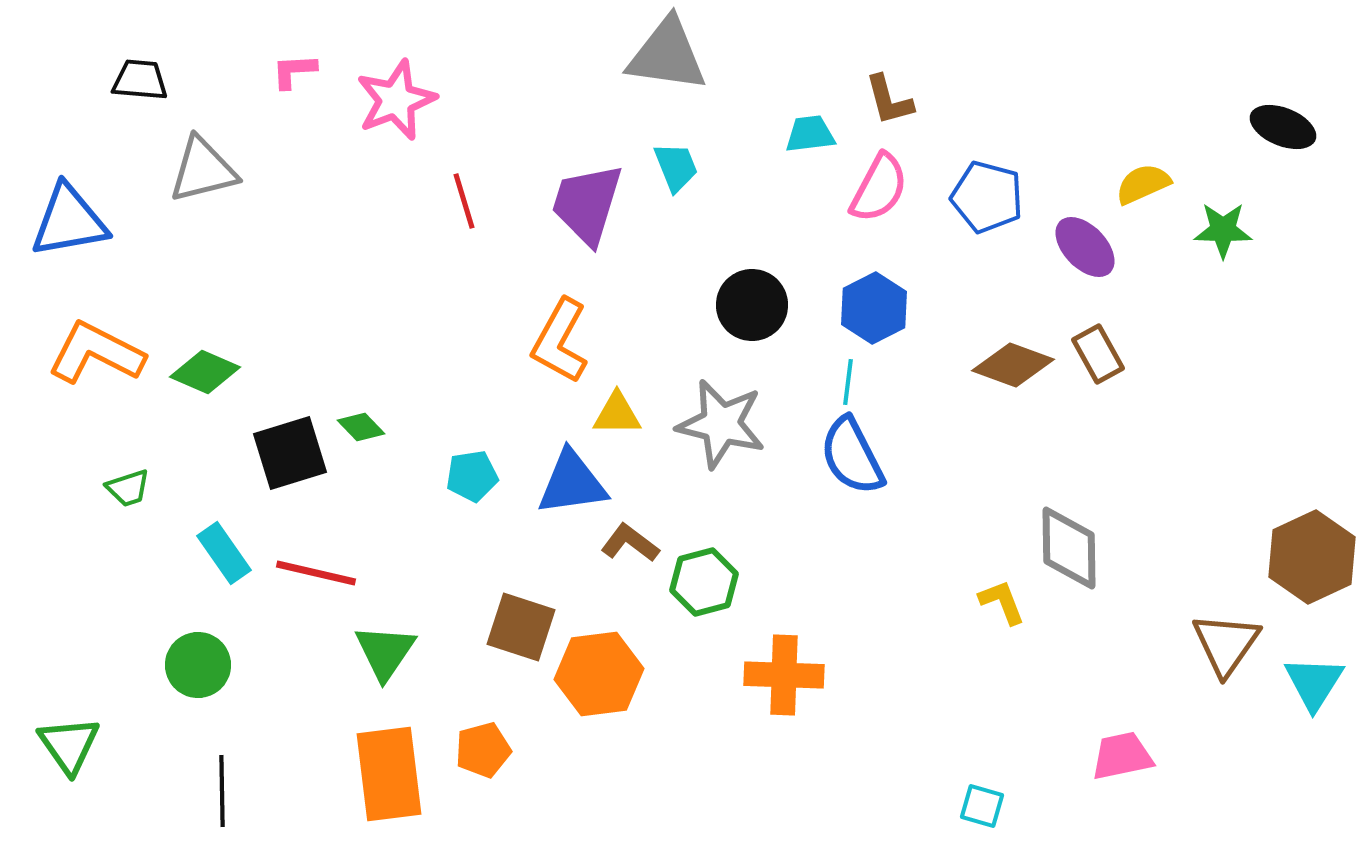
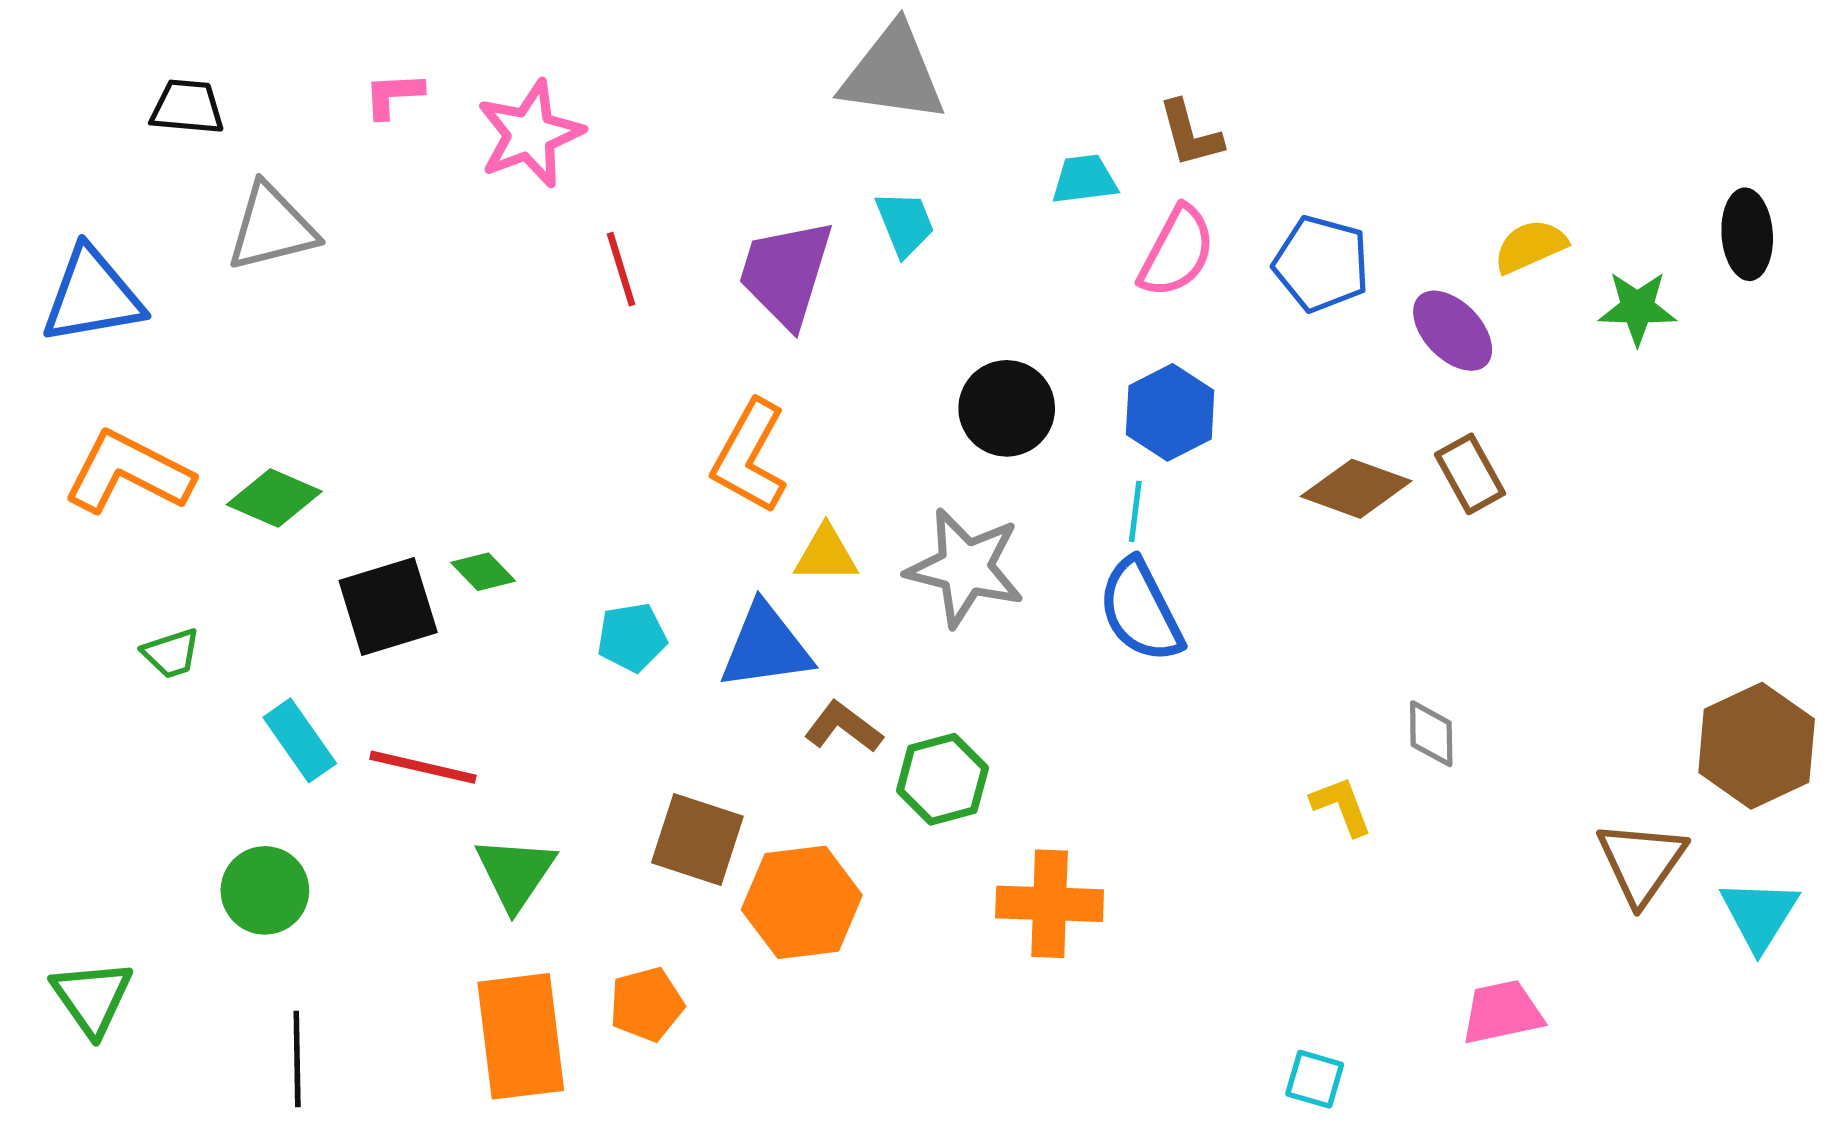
black ellipse: (1283, 127) -> (1747, 234), moved, turned 64
gray diamond: (1069, 548) -> (1431, 734), size x0.6

